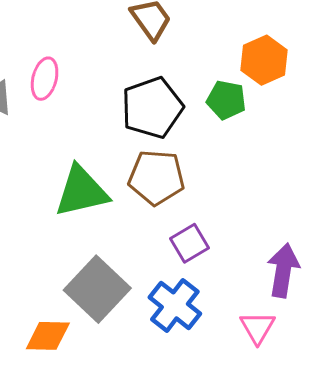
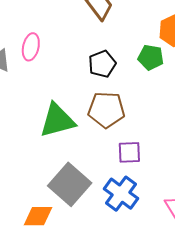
black pentagon: (152, 108) -> (102, 64), size x0.7
purple square: (189, 243) -> (129, 152), turned 30

